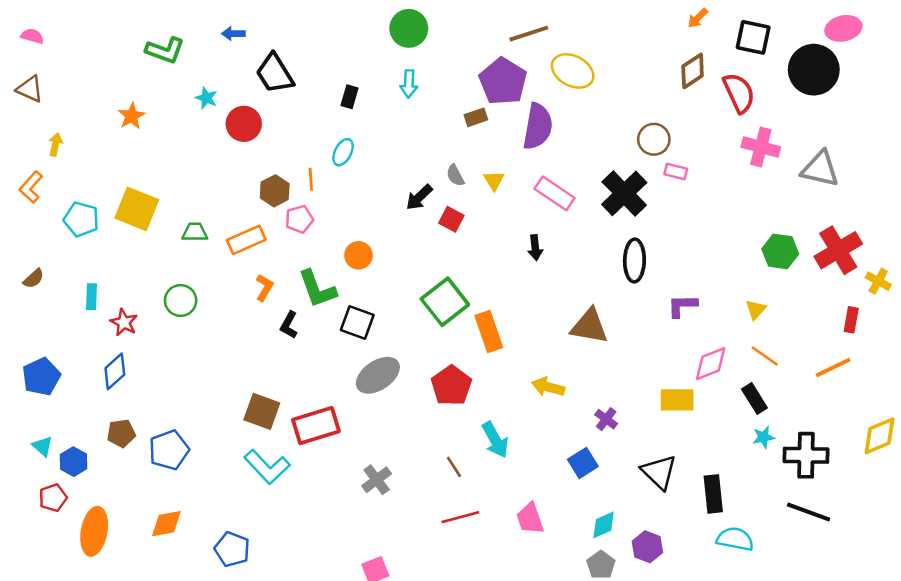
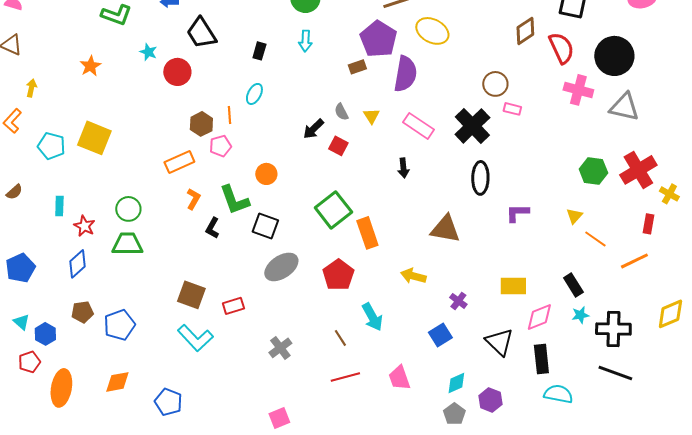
black circle: (814, 70) -> (614, 56), moved
green trapezoid: (195, 232) -> (127, 244), moved, size x1.5
orange line: (765, 356) -> (595, 239), moved
pink diamond: (711, 364) -> (539, 317), moved
red rectangle: (316, 426) -> (233, 306), size x0.6

